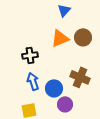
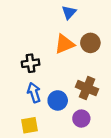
purple circle: (65, 104) -> (81, 119), moved

